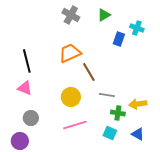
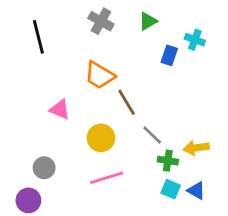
orange trapezoid: (70, 53) -> (100, 75), turned -125
black line: (27, 61) -> (38, 37), moved
pink triangle: (25, 88) -> (60, 109), moved
gray line: (107, 95) -> (152, 135), turned 35
cyan square: (110, 133) -> (171, 189), moved

